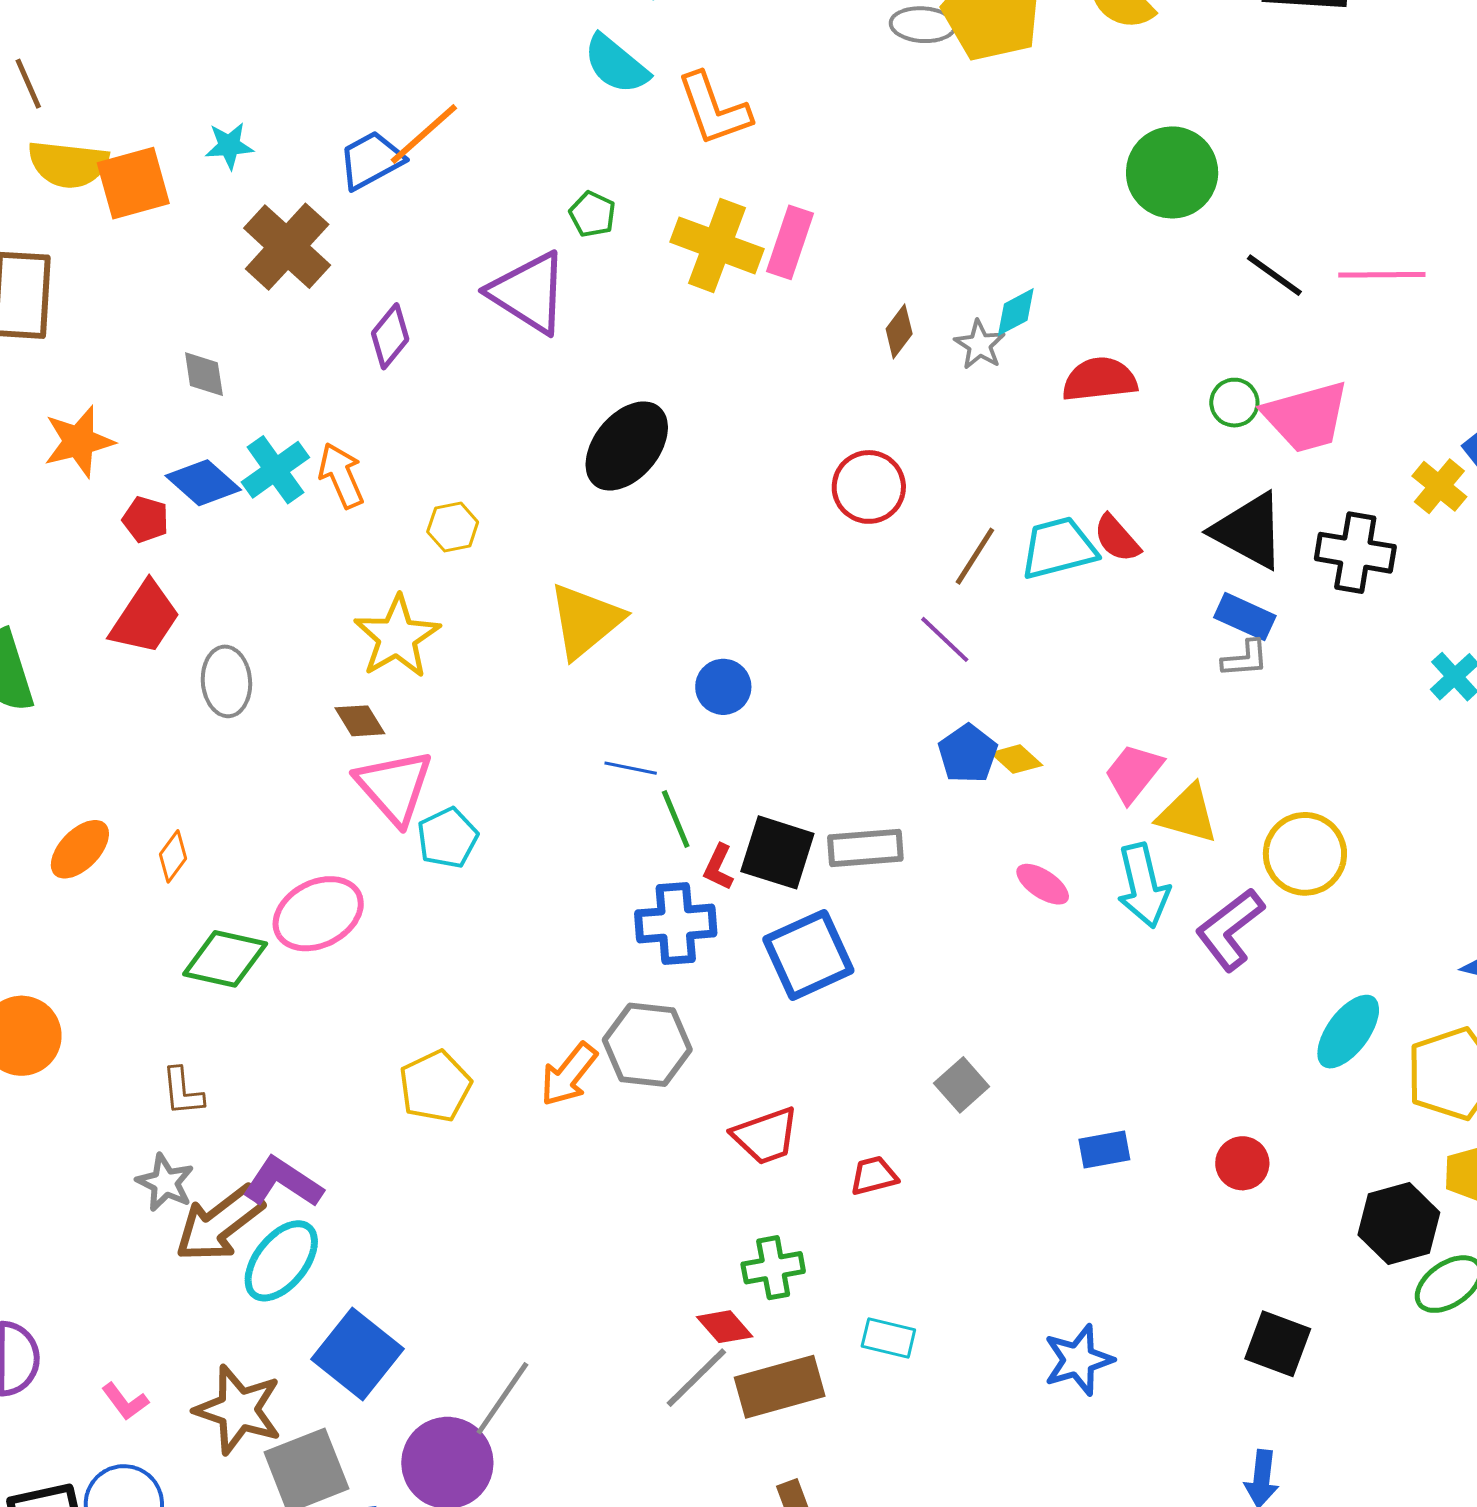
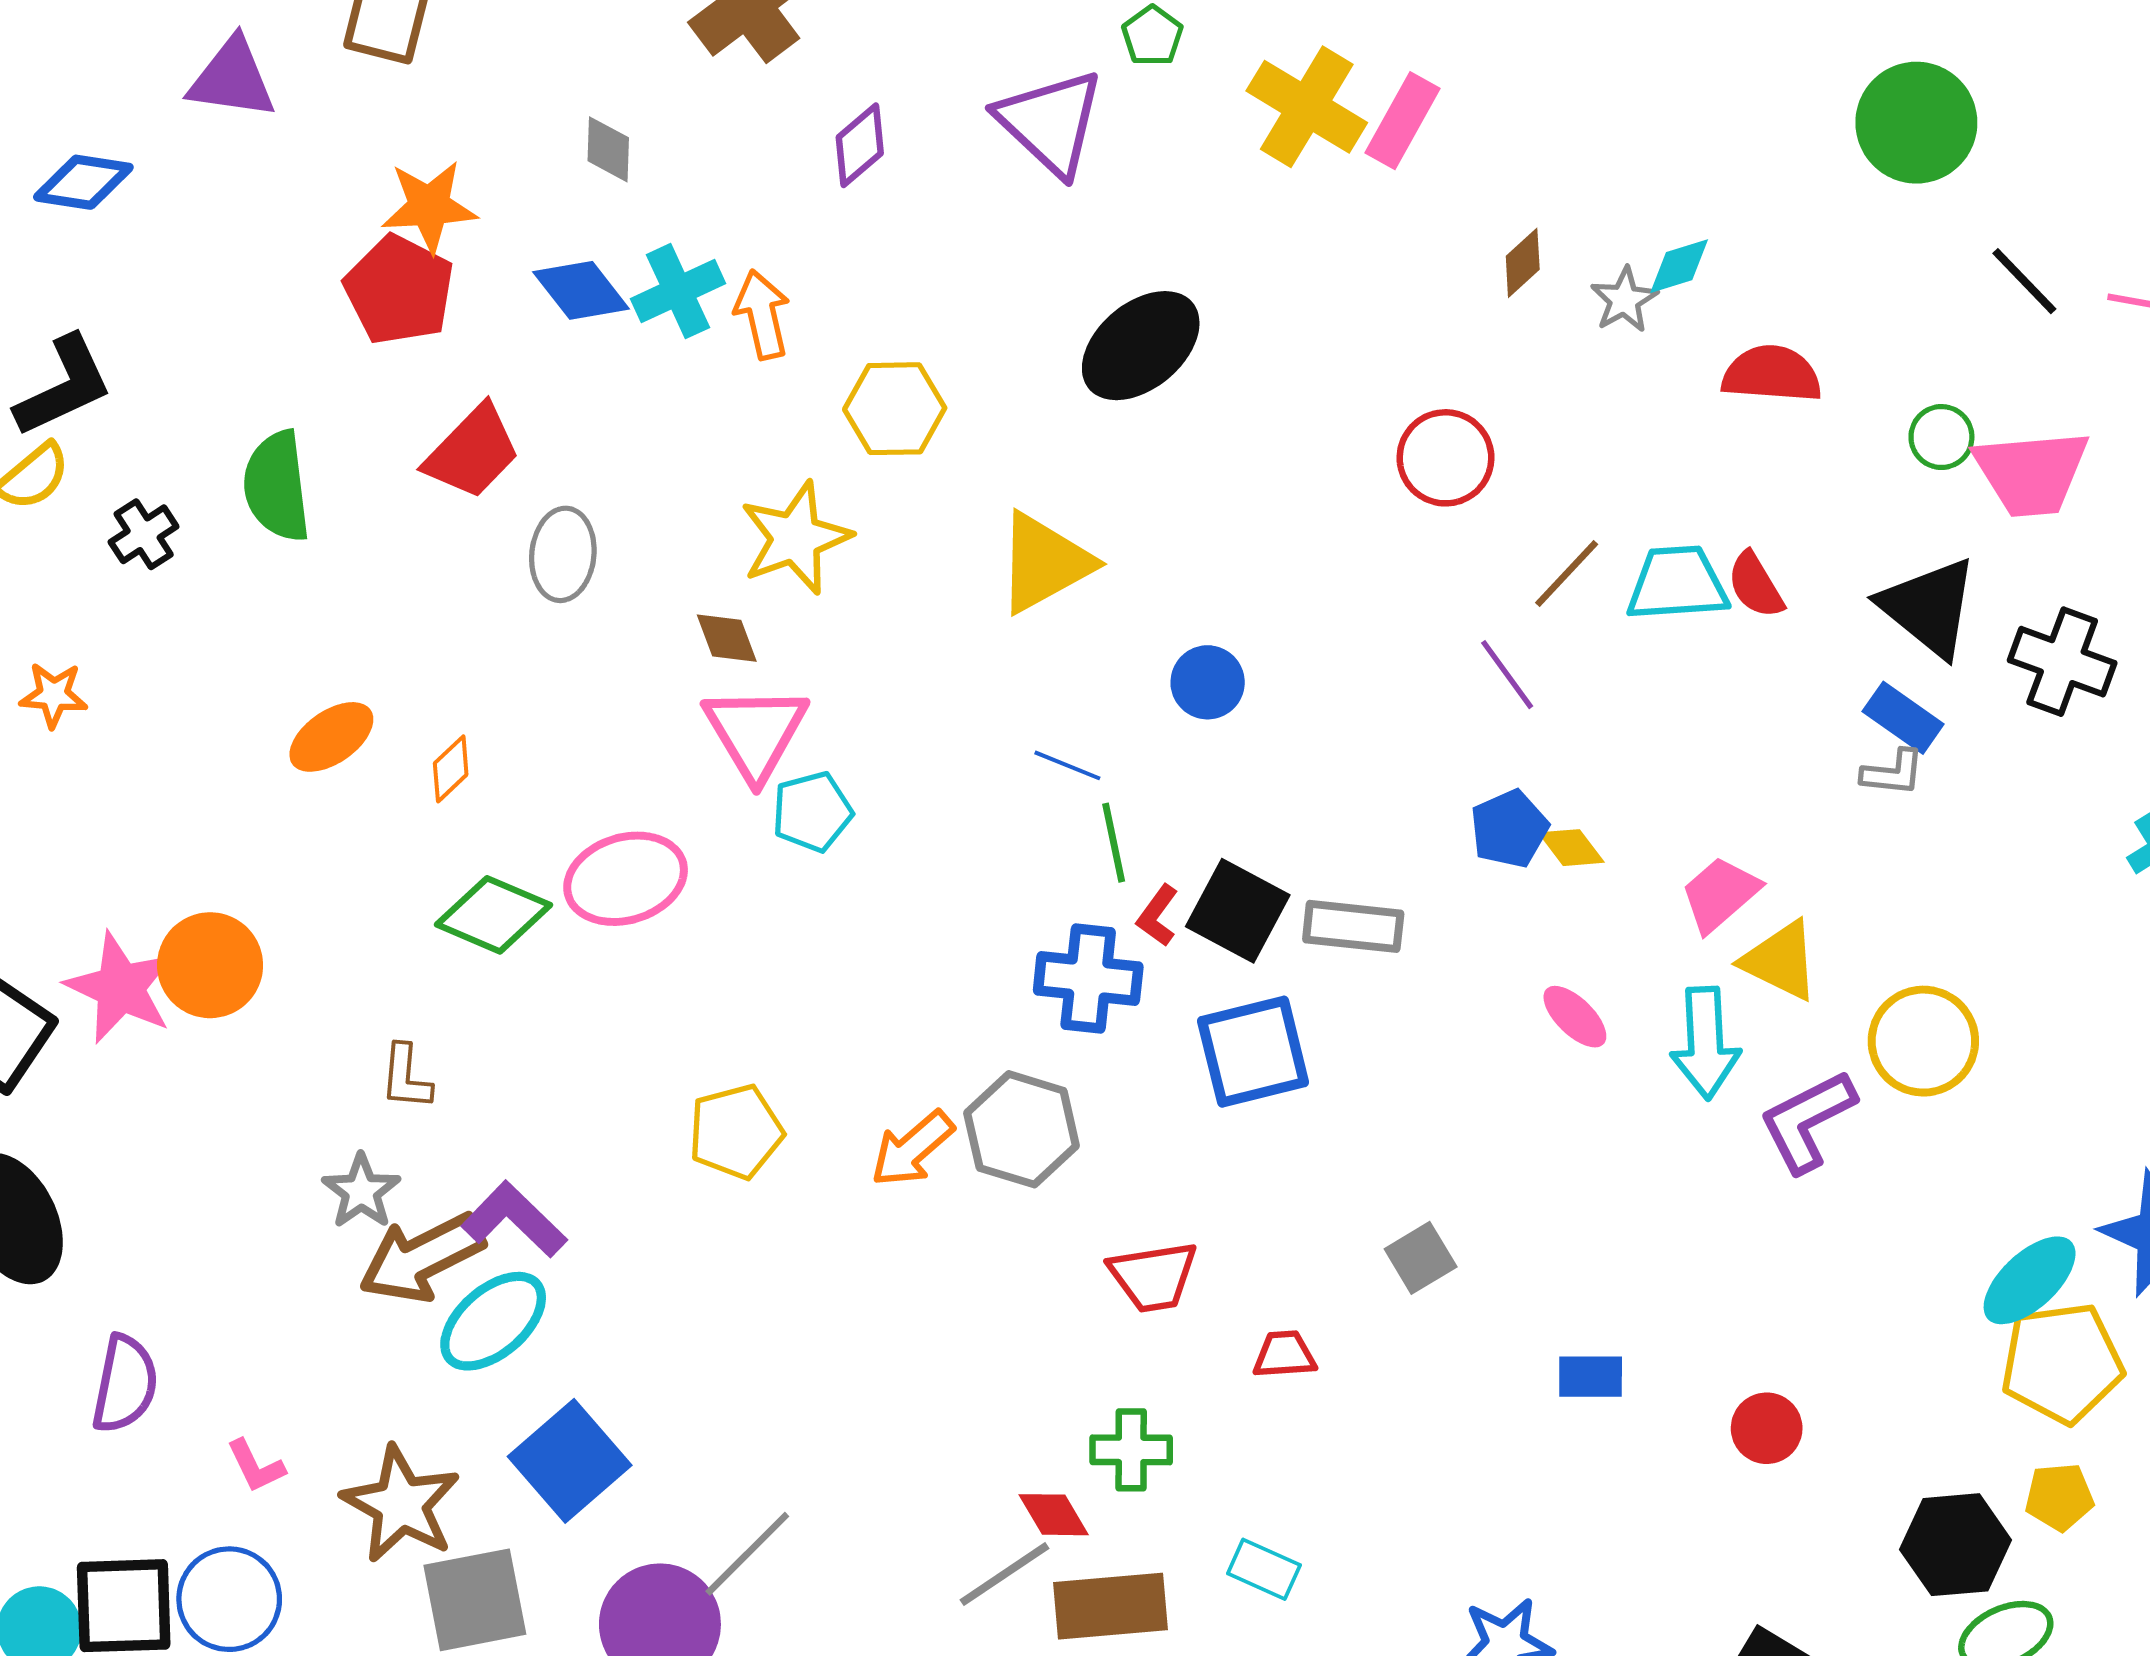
red pentagon: (146, 519) -> (399, 290), moved, size x1.8
yellow hexagon: (453, 527) -> (895, 409), size x1.5
cyan ellipse: (1348, 1032) -> (2030, 1280), moved

